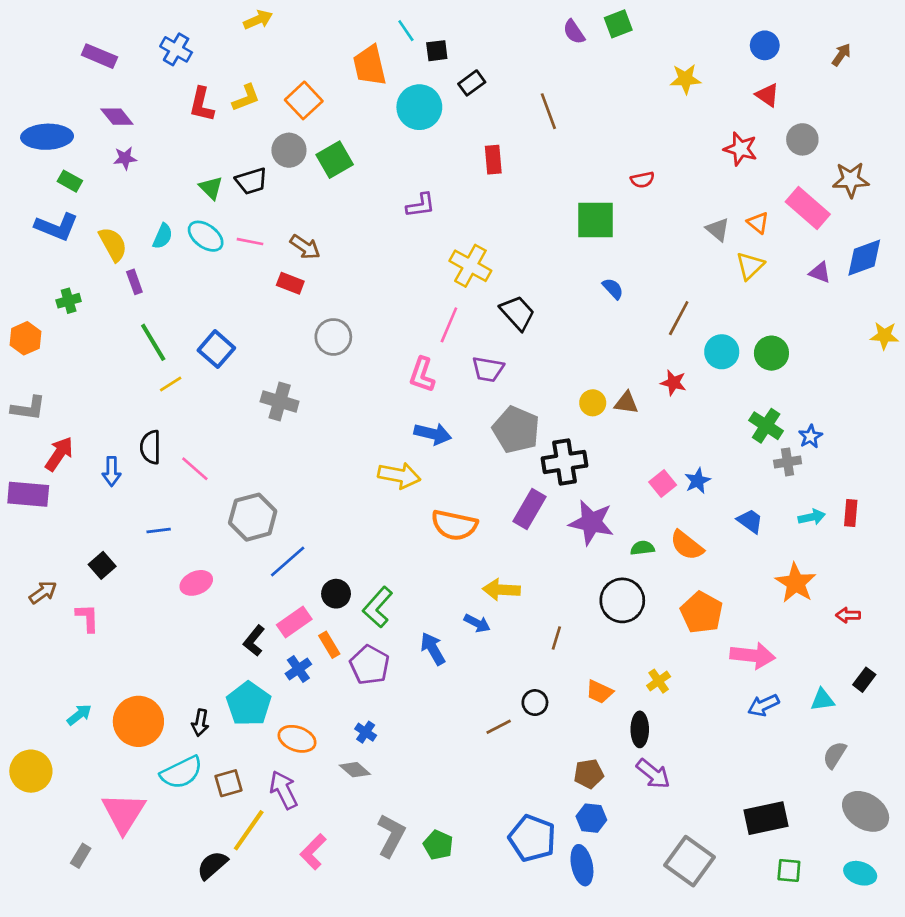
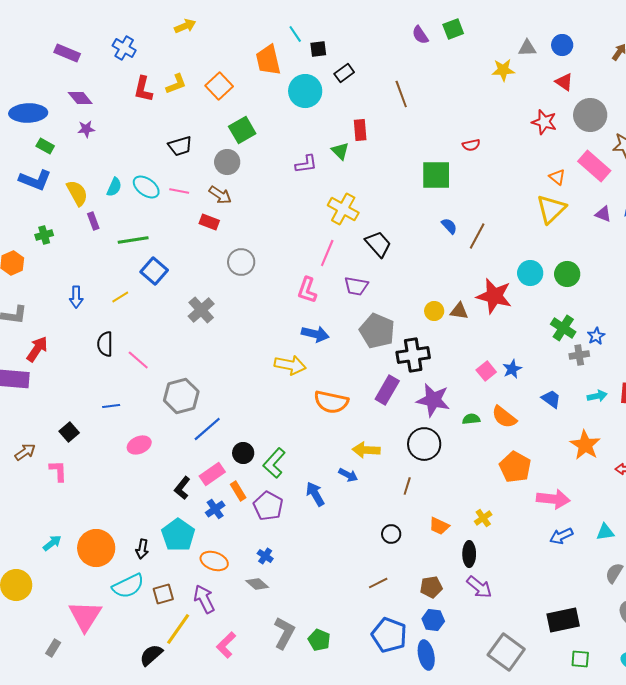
gray circle: (802, 139) -> (590, 115), size x1.4
gray circle: (289, 150) -> (227, 162), moved
green triangle: (211, 188) -> (340, 151), moved
gray triangle: (718, 229) -> (527, 48), moved, turned -42
yellow triangle: (750, 266) -> (551, 209), size x1.4
brown line: (679, 318) -> (477, 236), moved
green line: (153, 342) -> (133, 240), moved, turned -68
red star: (673, 383) -> (494, 296), size x1.8
gray cross: (280, 401) -> (201, 310), turned 32
blue arrow: (112, 471) -> (76, 297), moved
black circle: (622, 600) -> (424, 444), moved
brown line: (499, 727) -> (378, 583), moved

